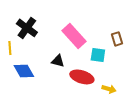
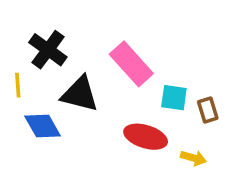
brown rectangle: (117, 39) -> (208, 110), moved
black triangle: (58, 61) -> (80, 94), moved, size x1.6

